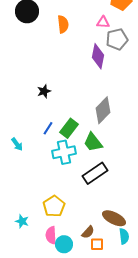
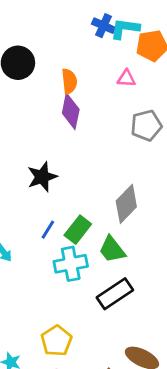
gray pentagon: (117, 39) -> (146, 125), moved
purple diamond: (98, 56) -> (71, 111), moved
black star: (44, 91) -> (42, 177), size x1.5

